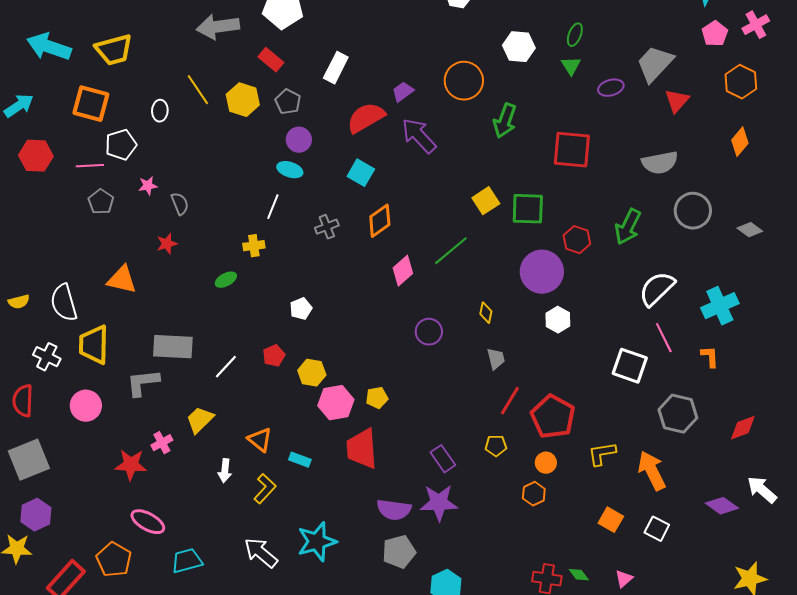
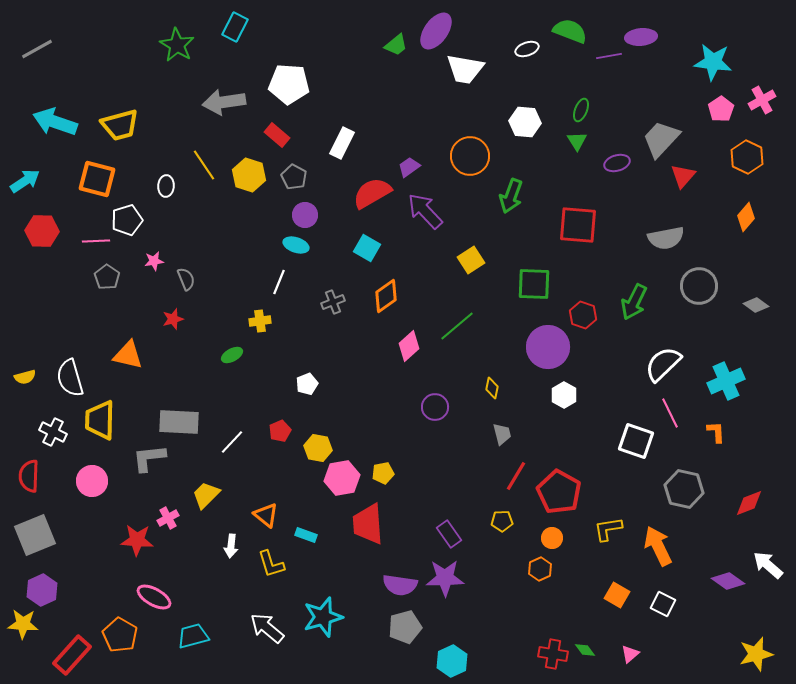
yellow square: (486, 201) -> (471, 260), moved
yellow L-shape: (265, 489) -> (271, 564), turned 120

